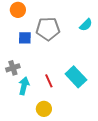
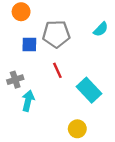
red line: (49, 81) -> (57, 70), moved
yellow circle: (44, 109) -> (77, 129), moved

